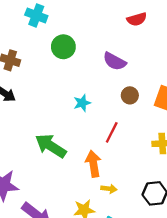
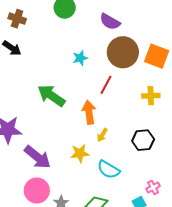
brown circle: (130, 95) -> (123, 52), size x2.0
yellow arrow: (109, 189) -> (102, 135), turned 112

